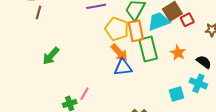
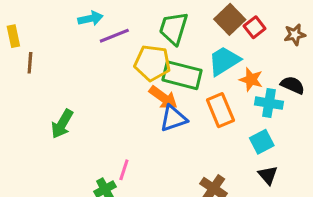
cyan trapezoid: (159, 21) -> (224, 61), moved
orange rectangle: (136, 31) -> (220, 110), moved
green rectangle: (148, 49) -> (182, 75), moved, turned -50
cyan cross: (198, 83) -> (269, 103), moved

